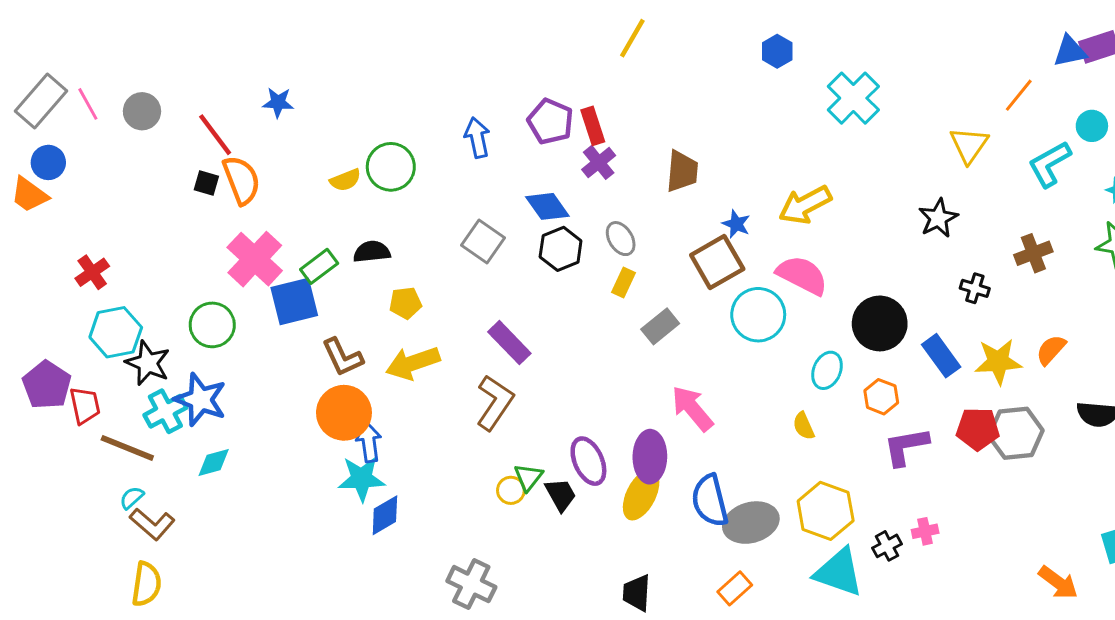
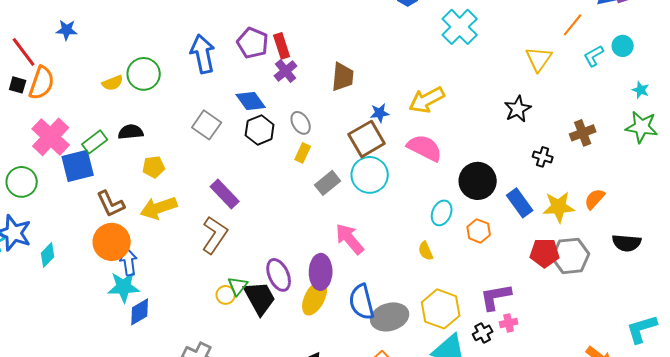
blue arrow: (477, 138) -> (203, 54), size x1.4
cyan L-shape: (1049, 164) -> (594, 56), moved, size x0.7
orange semicircle: (242, 180) -> (42, 83), turned 40
blue star: (736, 224) -> (380, 113), turned -30
cyan circle: (758, 315) -> (370, 175), moved
purple L-shape: (906, 446) -> (496, 297), moved
cyan diamond: (214, 463) -> (48, 255), moved, turned -30
black trapezoid: (561, 495) -> (260, 298), size x1.5

